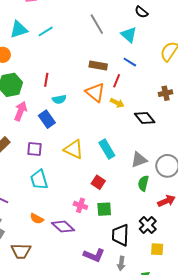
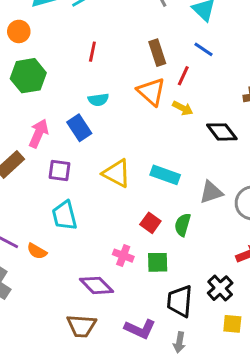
brown rectangle: (98, 66) -> (157, 53), turned 60
red line: (46, 80) -> (92, 52), moved
pink arrow: (21, 111) -> (39, 133), moved
cyan rectangle: (107, 149) -> (165, 175), turned -42
green semicircle: (143, 183) -> (183, 225), moved
orange semicircle: (37, 219) -> (37, 251), moved
brown trapezoid: (21, 251) -> (81, 326), moved

